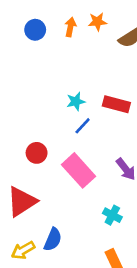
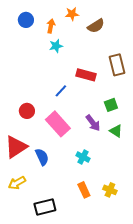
orange arrow: (70, 27) -> (51, 26), moved
cyan star: (76, 101) -> (56, 46), moved
blue semicircle: (53, 240) -> (42, 157), moved, turned -48

